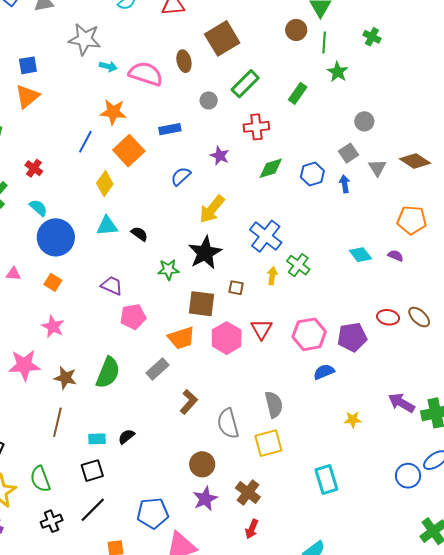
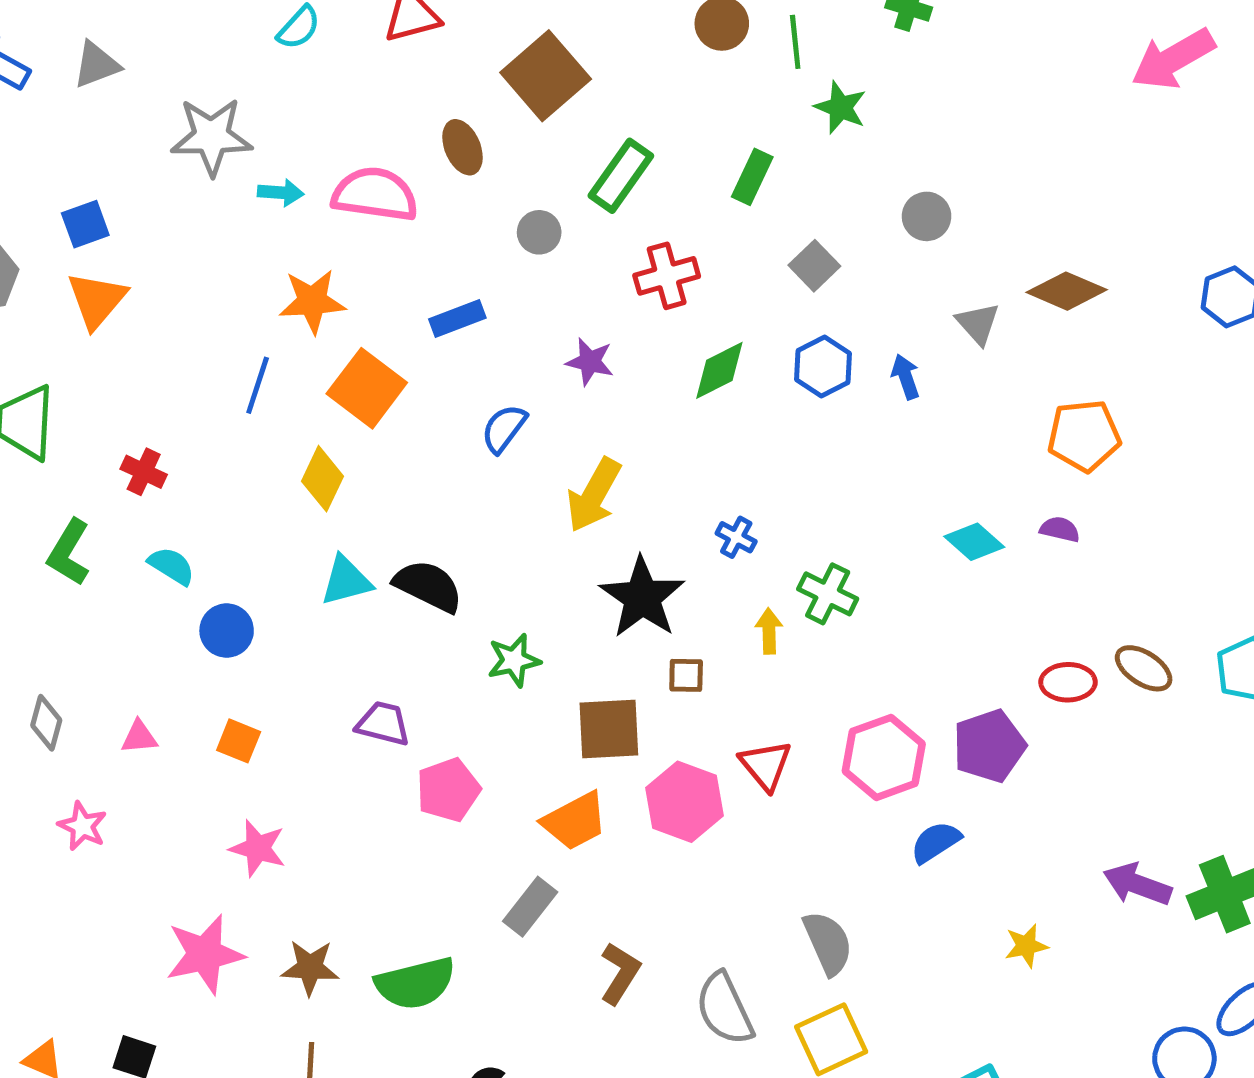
gray square: (348, 153) -> (814, 266), moved
black semicircle: (139, 234) -> (428, 586), size x1.6
blue cross: (266, 236) -> (736, 537), size x0.5
blue circle: (56, 237) -> (227, 631), size x0.6
black star: (205, 253) -> (642, 597), moved
green semicircle: (108, 373) -> (415, 983), moved, turned 64

